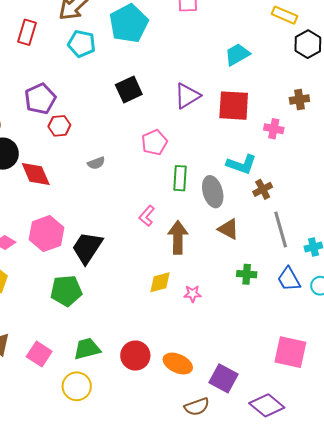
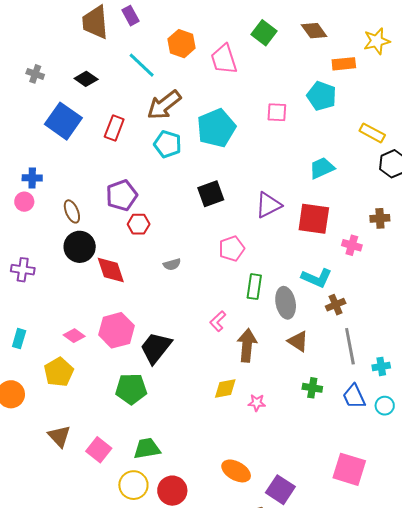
red circle: (135, 356) -> (172, 491), moved

